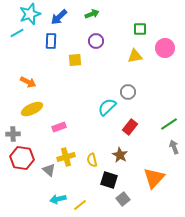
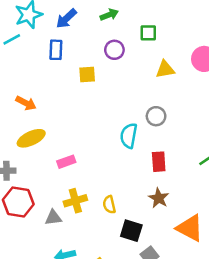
green square: (140, 29) -> (148, 33), moved
cyan semicircle: (107, 107) -> (129, 136), turned -36
red rectangle: (130, 127) -> (159, 162), turned -42
brown star: (120, 155) -> (159, 198), moved
gray triangle: (49, 170) -> (53, 218), turned -48
orange triangle: (154, 178) -> (190, 228), turned -45

